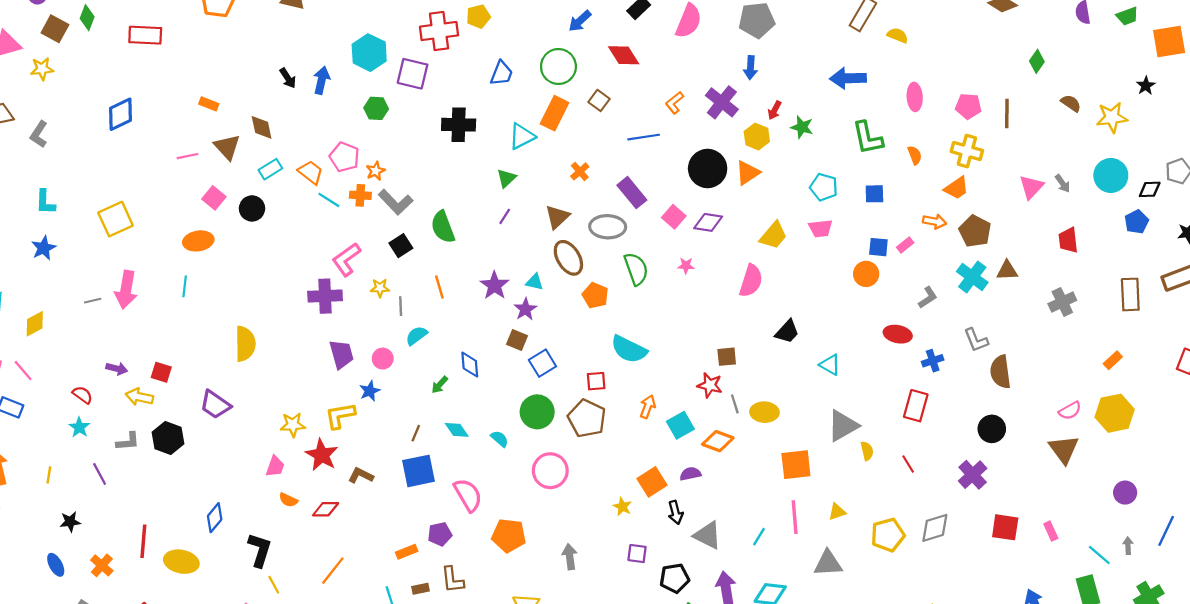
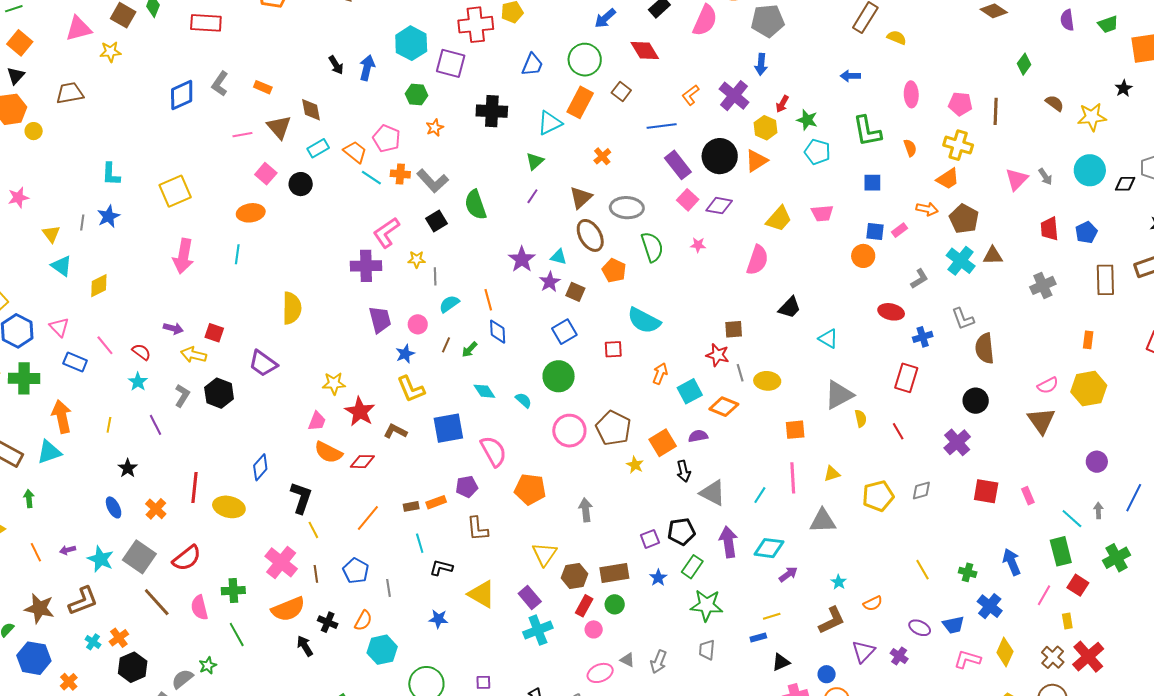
blue arrow: (848, 78) -> (850, 76), size x0.6
gray L-shape: (39, 134) -> (220, 84), moved
orange star: (376, 171) -> (435, 128), moved
cyan pentagon: (824, 187) -> (817, 152), moved
purple rectangle: (632, 193) -> (678, 165), moved
blue pentagon: (1137, 222) -> (1086, 232), moved
orange line: (439, 287) -> (488, 300), moved
gray line: (93, 301) -> (82, 222), moved, turned -70
brown square: (517, 340) -> (575, 292), moved
orange rectangle: (1113, 360) -> (1088, 340), turned -42
pink line: (23, 371) -> (105, 345), moved
yellow L-shape: (340, 416) -> (411, 389), moved, turned -104
brown pentagon: (587, 418) -> (613, 428), moved
brown line: (416, 433) -> (446, 345), moved
gray L-shape: (128, 441) -> (182, 396), turned -55
orange square: (796, 465) -> (795, 430), size x0.7
orange semicircle: (288, 500) -> (328, 452), size x1.6
black star: (70, 522) -> (128, 468), turned -30
gray diamond: (935, 528) -> (921, 490), size x0.7
purple square: (637, 554) -> (650, 539), moved, turned -30
brown rectangle: (421, 589) -> (411, 506), moved

